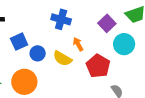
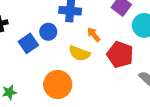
blue circle: (38, 53) -> (48, 32), moved
orange circle: (24, 82) -> (58, 85), moved

